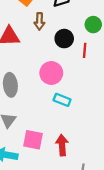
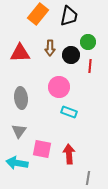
brown arrow: (39, 21) -> (50, 48), moved
green circle: (93, 25) -> (88, 42), moved

